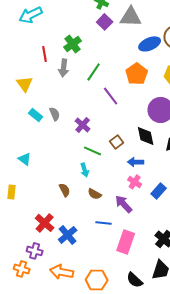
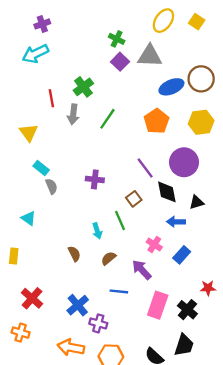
purple line: (111, 96) -> (145, 168), moved
gray semicircle: (55, 114) -> (51, 186), moved
purple cross: (83, 125) -> (95, 179), turned -35
green line: (93, 151) -> (120, 221), moved, turned 42
blue arrow: (136, 162) -> (176, 222), moved
brown semicircle: (95, 194) -> (109, 258), turned 112
red cross: (45, 223) -> (32, 298), moved
pink rectangle: (126, 242) -> (158, 305), moved
purple cross: (35, 251) -> (98, 323), moved
orange cross: (22, 269) -> (21, 333), moved

